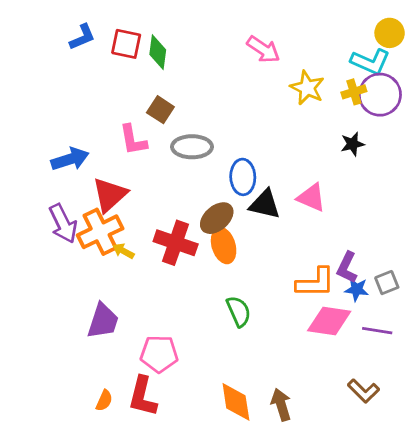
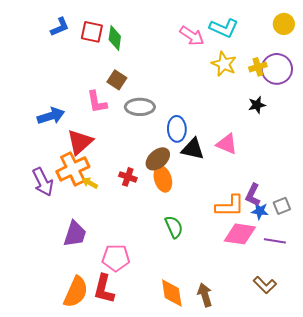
cyan L-shape: (370, 62) -> (224, 28), moved
purple arrow: (63, 224) -> (43, 182), moved
red cross: (176, 243) -> (128, 177), size x0.6
orange semicircle: (104, 401) -> (76, 292), size x2.0

